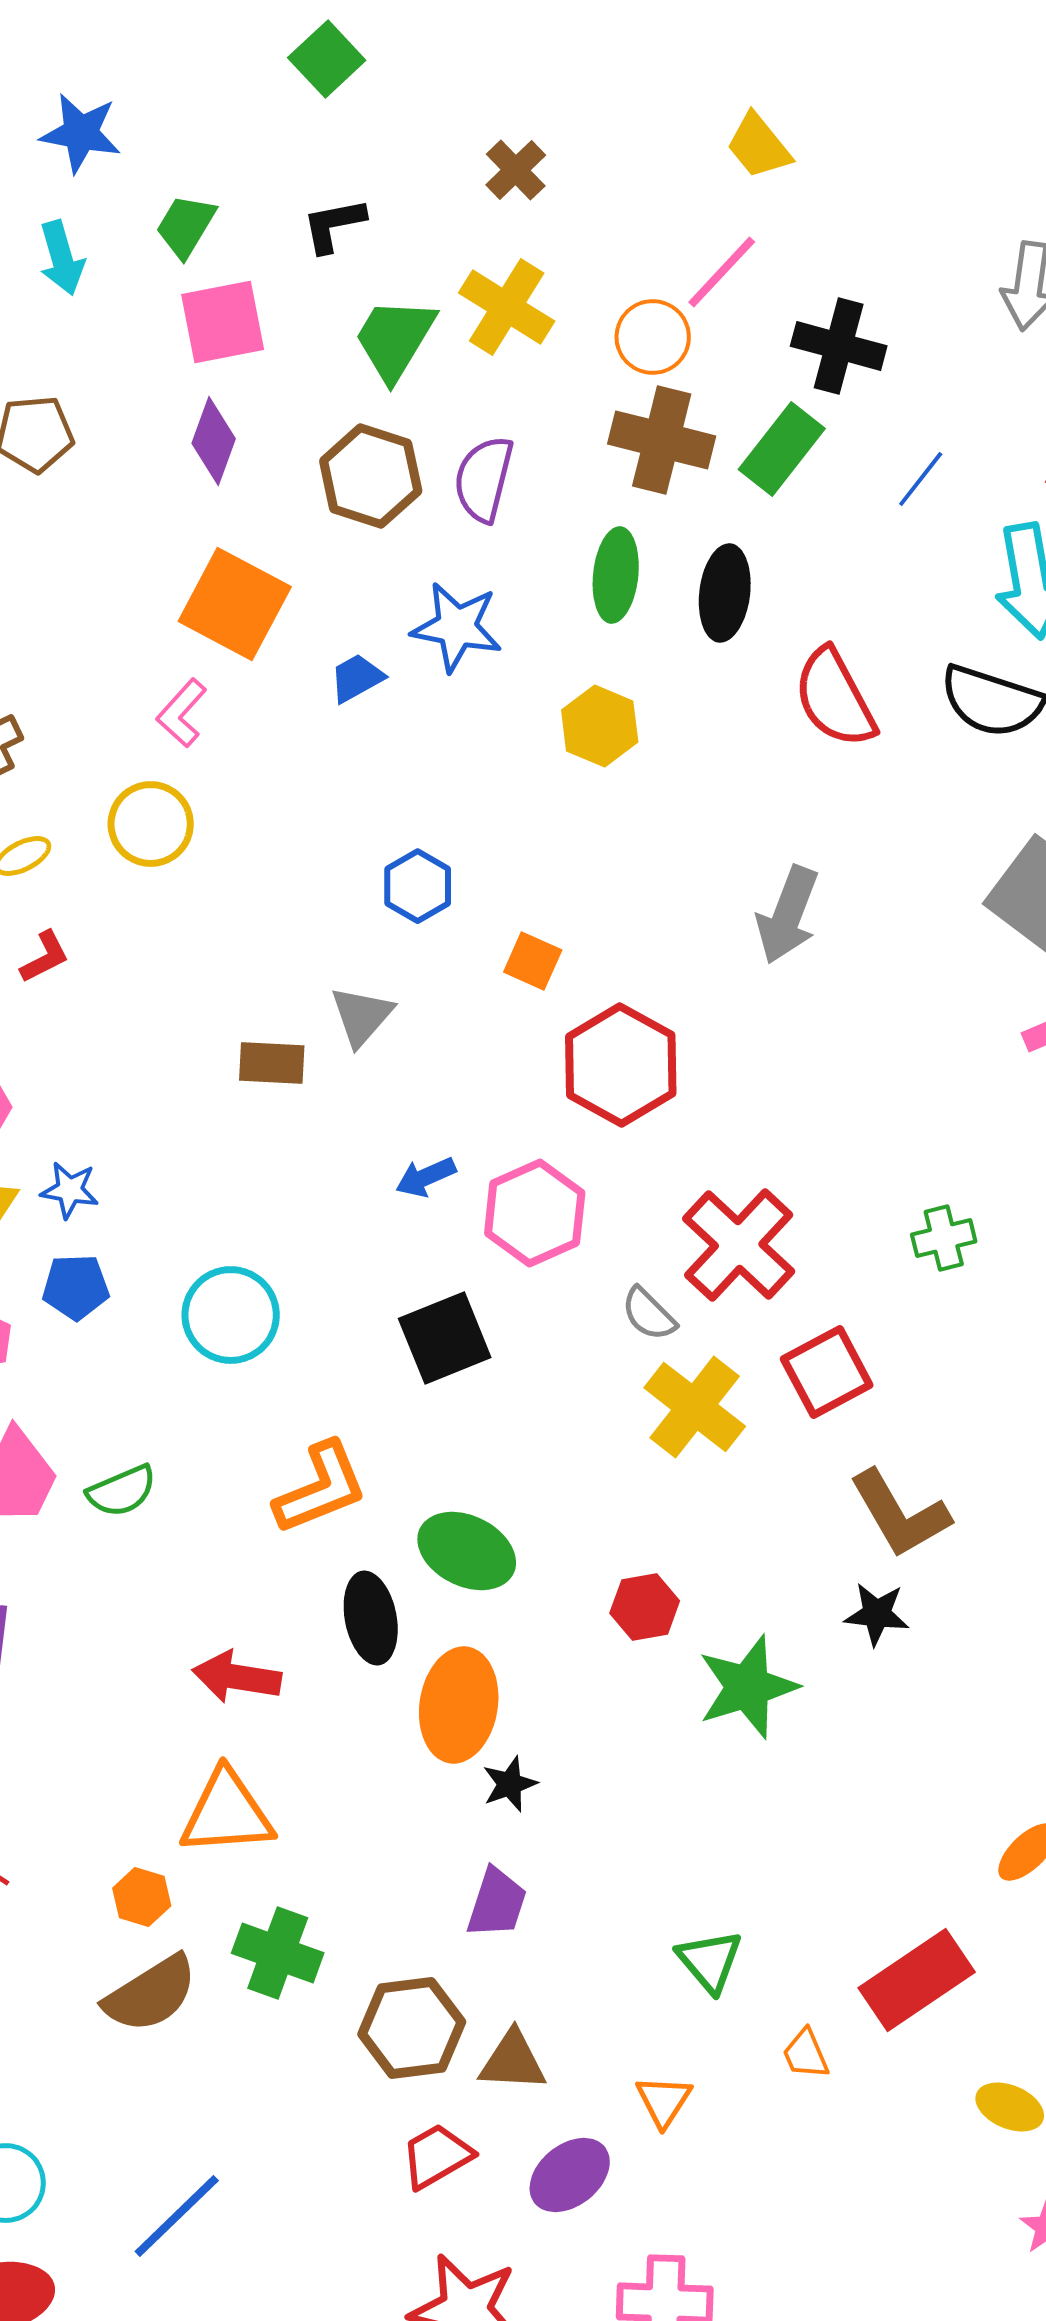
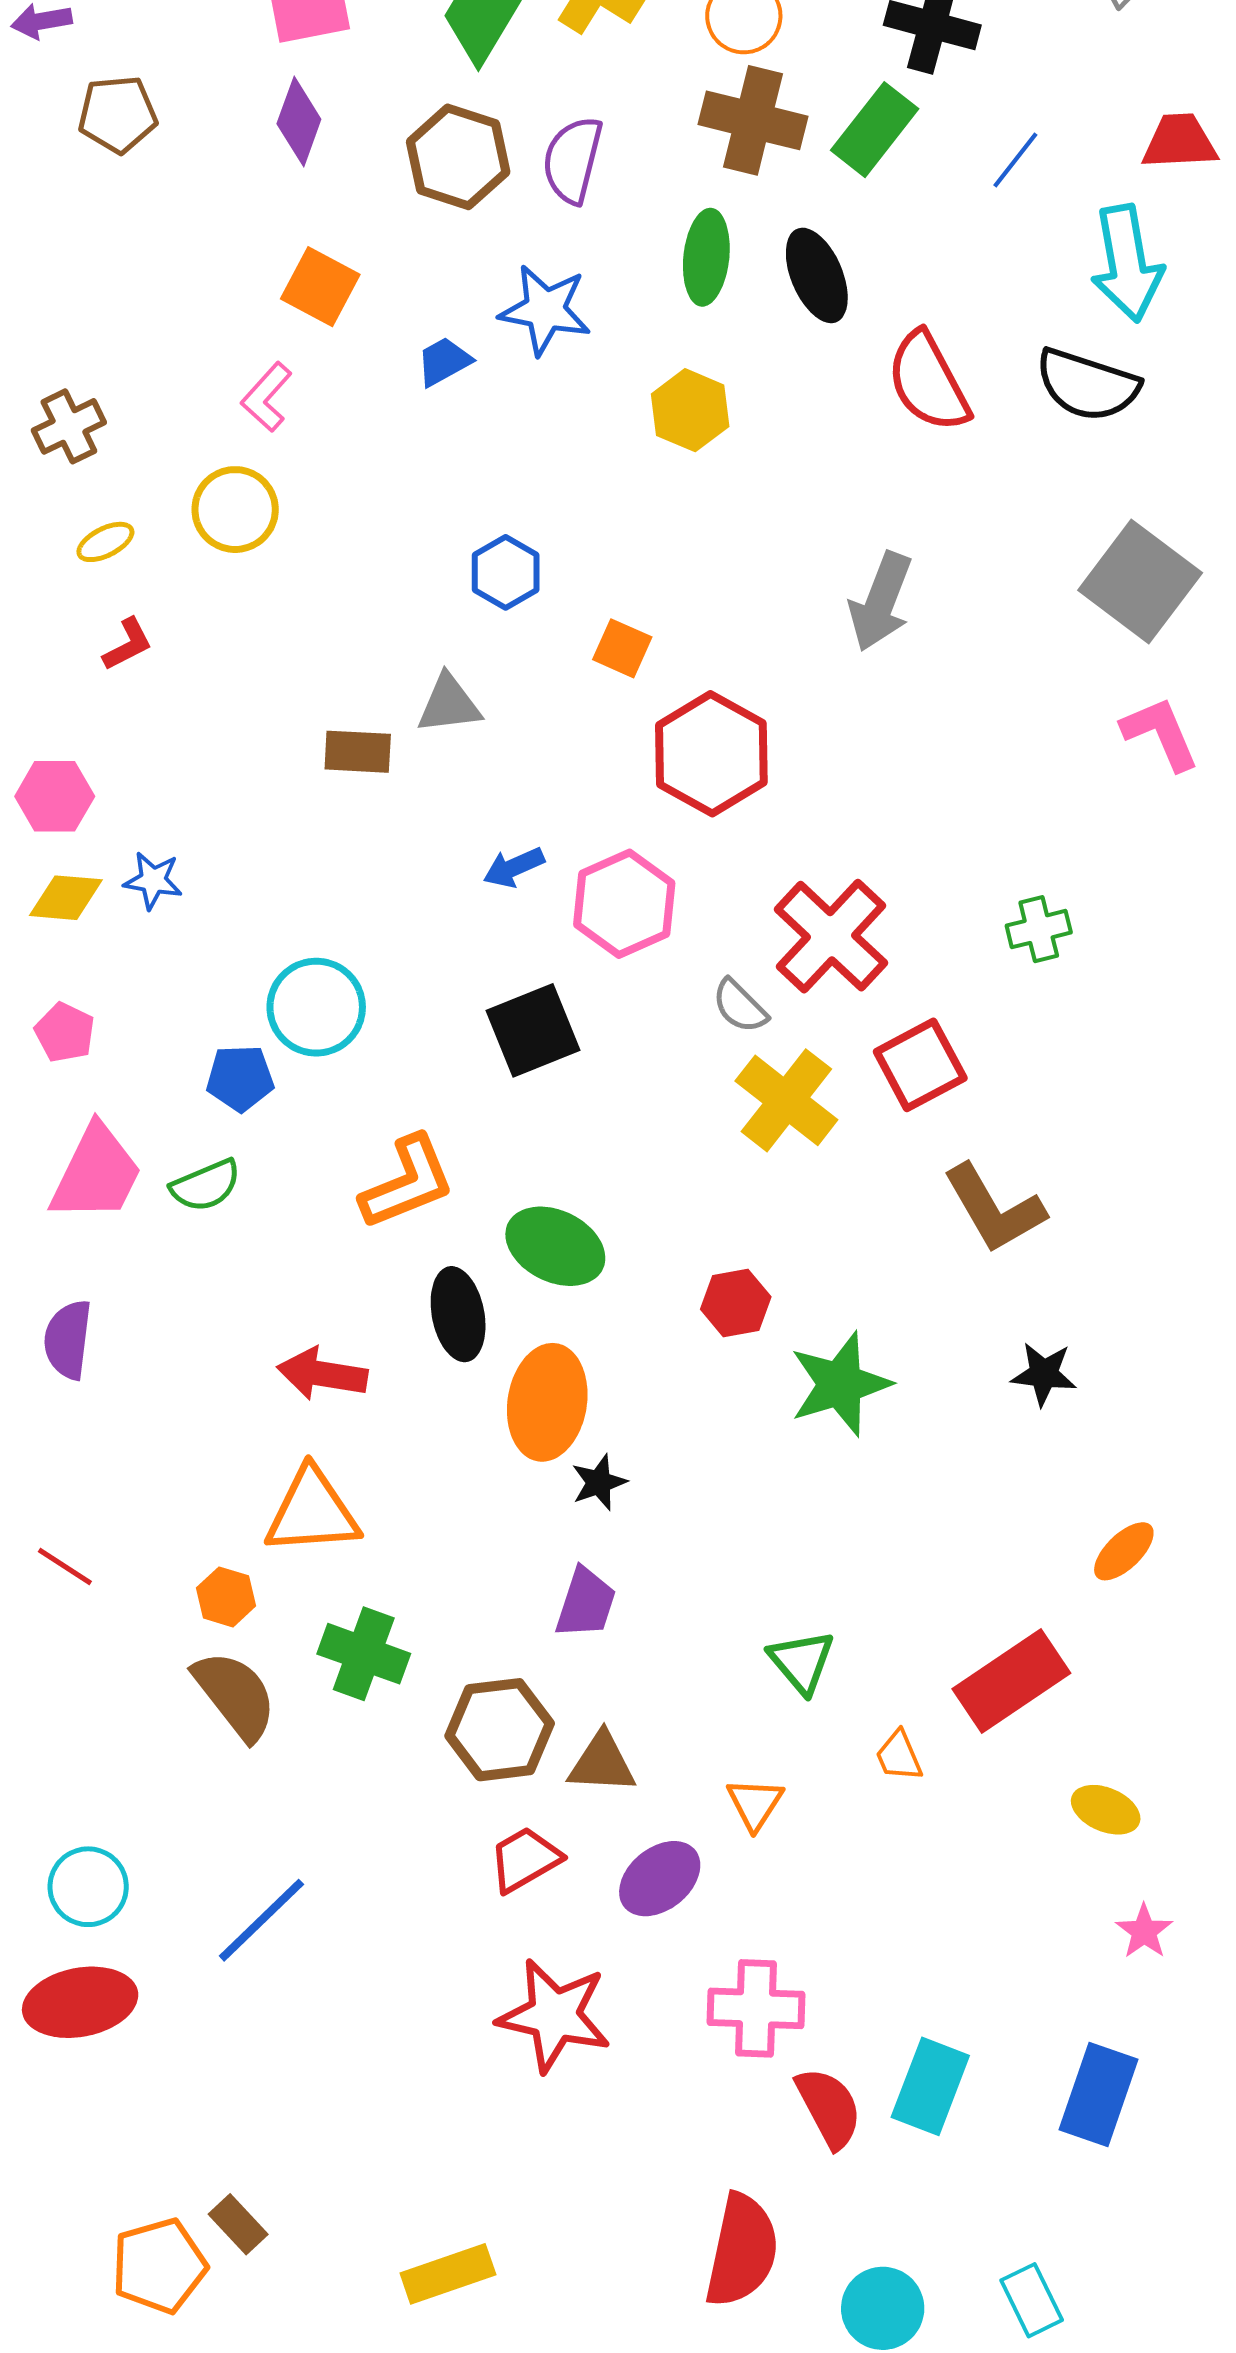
black ellipse: (725, 593) -> (817, 275), turned -30
orange square: (235, 604) -> (320, 287), size x0.7
gray triangle: (362, 1016) -> (449, 704), turned 42
blue pentagon: (76, 1287) -> (240, 1078), moved
black star: (877, 1614) -> (1044, 1374), moved
brown semicircle: (151, 1994) -> (235, 1695), turned -96

